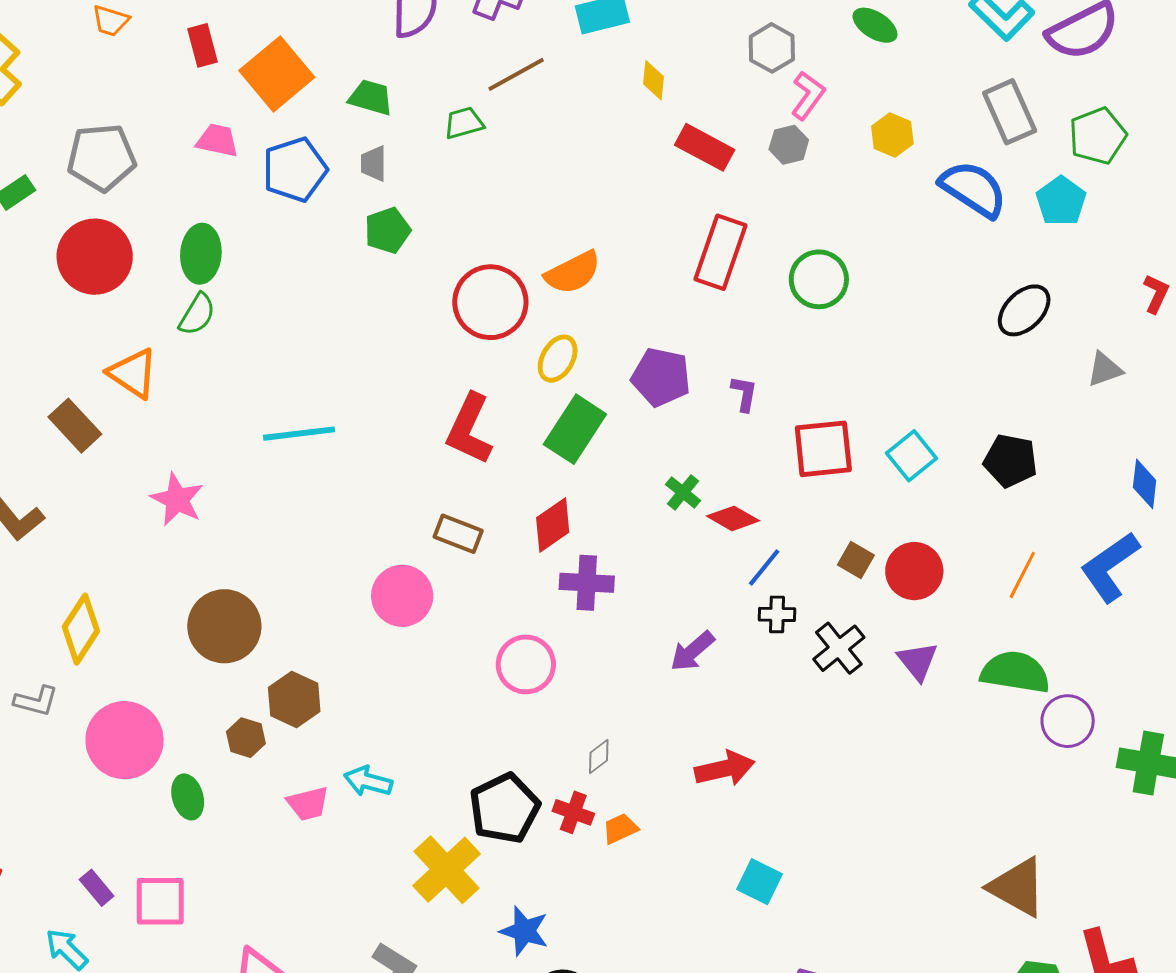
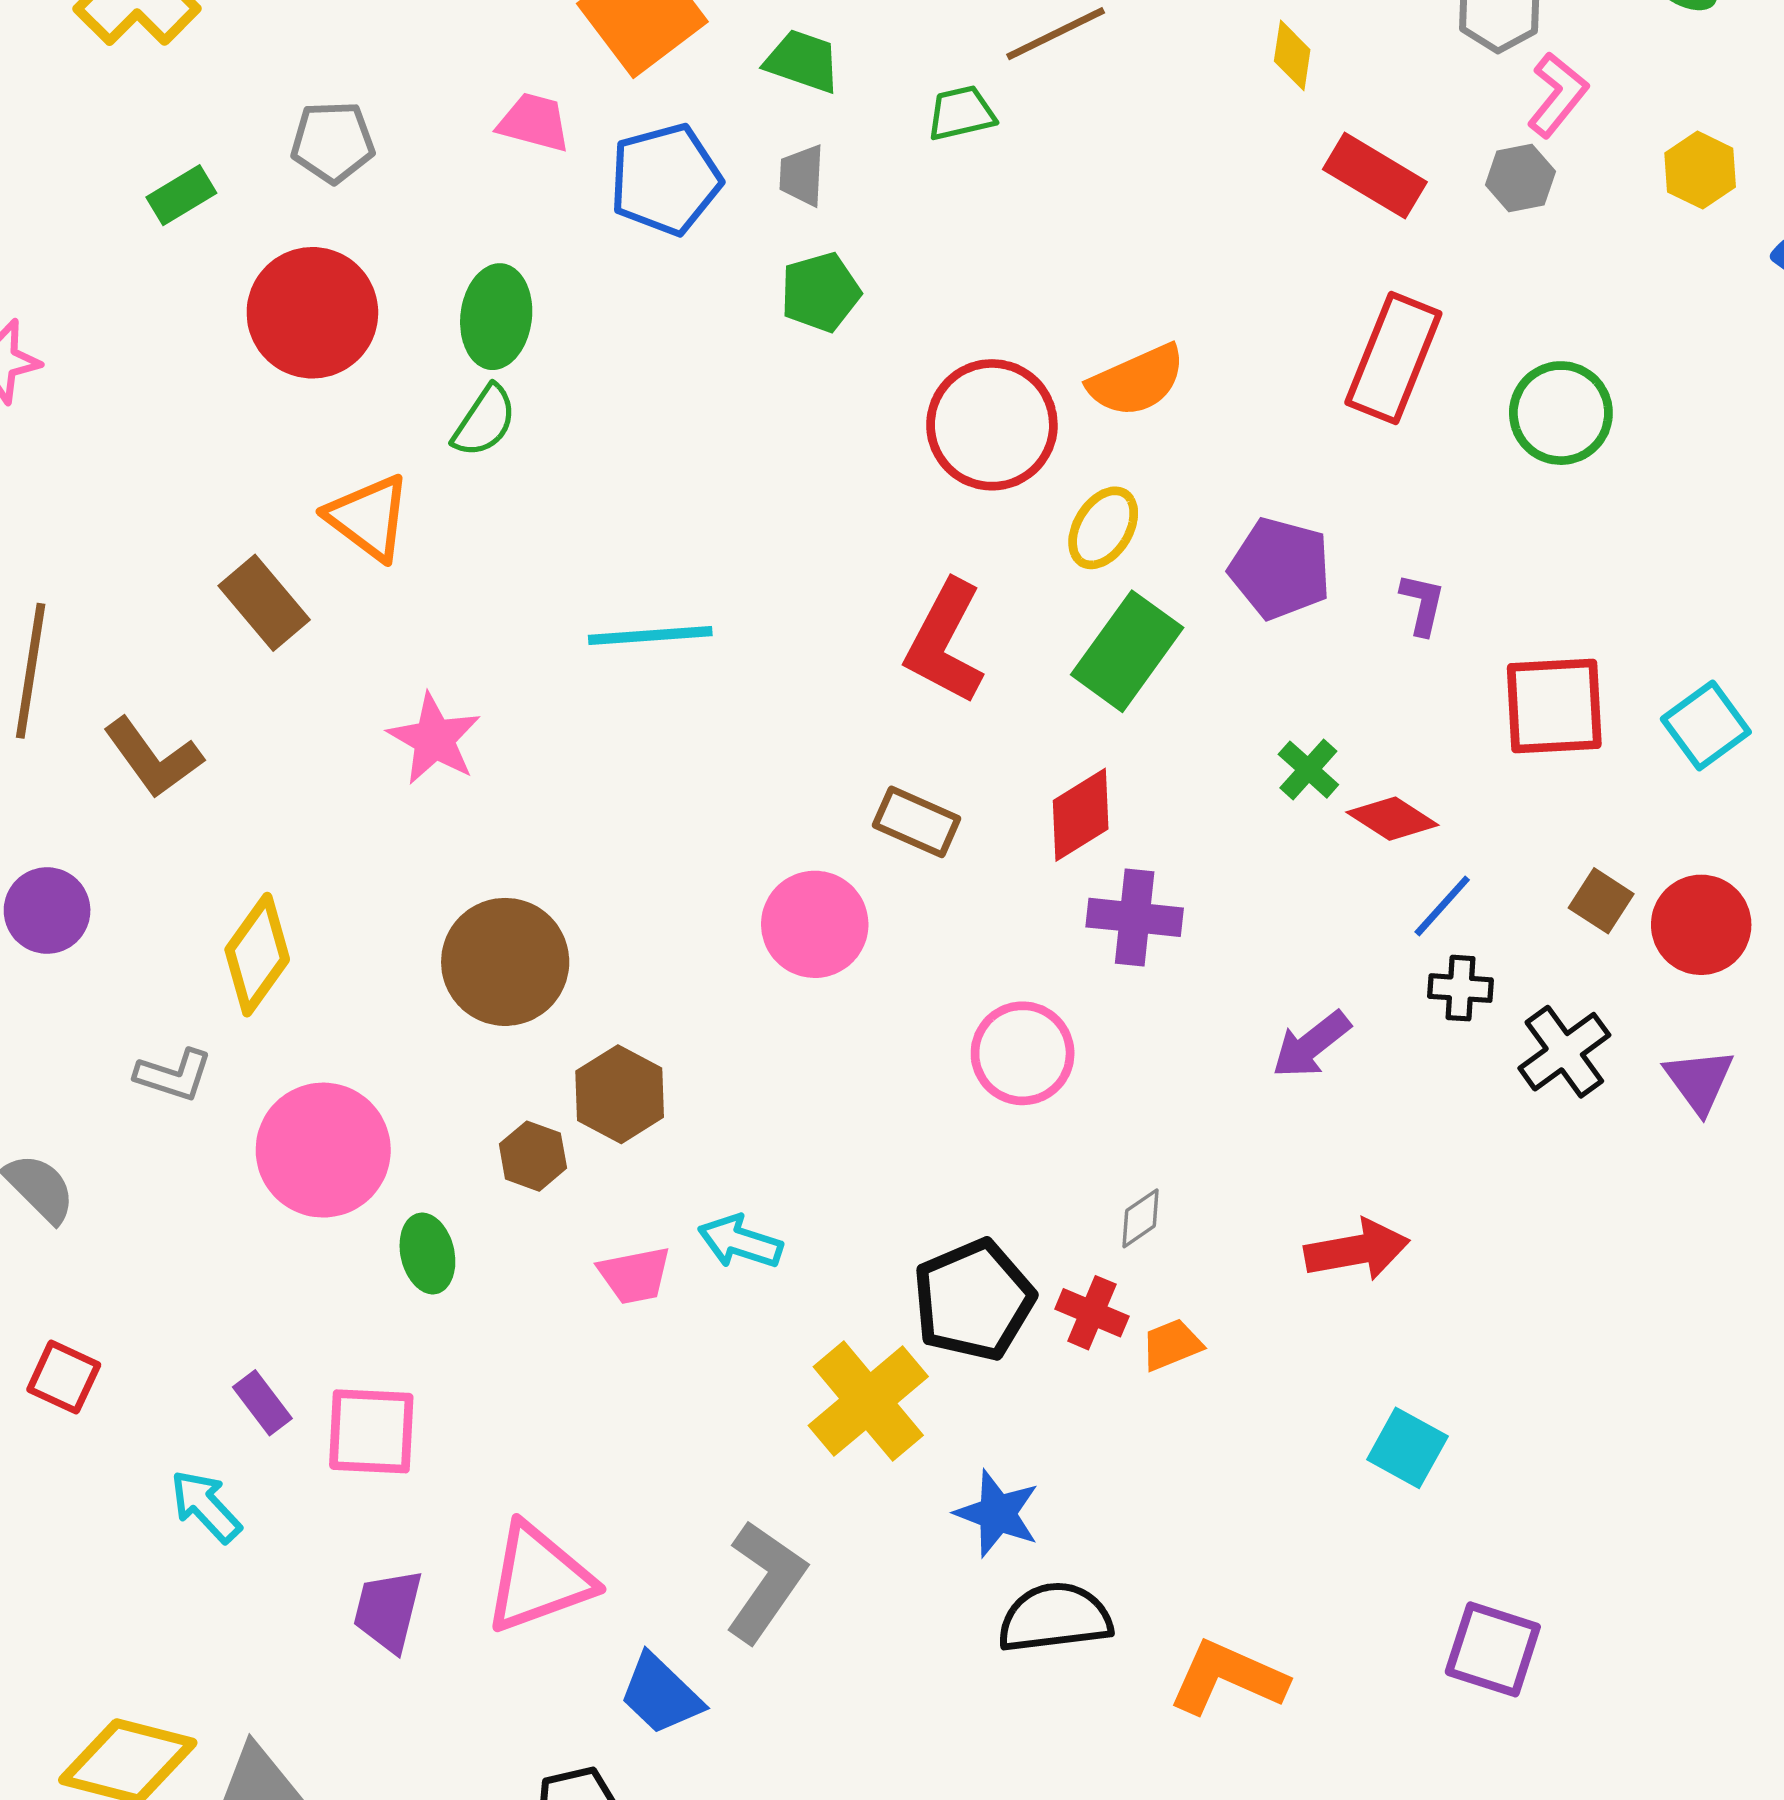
gray pentagon: (101, 157) -> (333, 142), size x0.7

